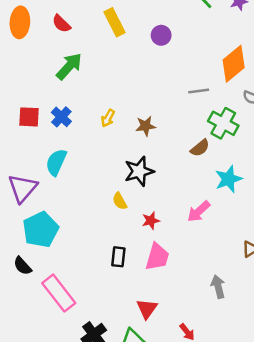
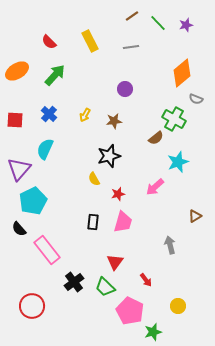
orange ellipse: (20, 22) -> (17, 71), moved, turned 55
purple circle: (161, 35) -> (125, 89), moved
gray line: (199, 91) -> (131, 47), moved
red square: (29, 117) -> (15, 120), moved

